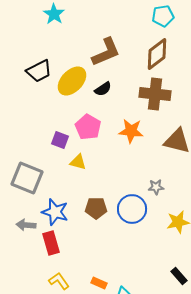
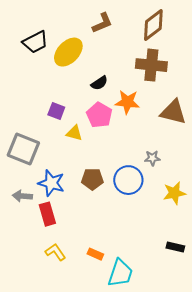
brown L-shape: (106, 52) -> (102, 23), size x0.7
black semicircle: (103, 89) -> (99, 83), moved
pink pentagon: (88, 127) -> (99, 115), moved
black rectangle: (179, 276) -> (175, 247), turned -36

